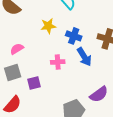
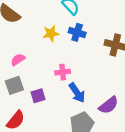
blue cross: (74, 36) -> (77, 32), moved
blue arrow: (84, 57) -> (77, 93), moved

